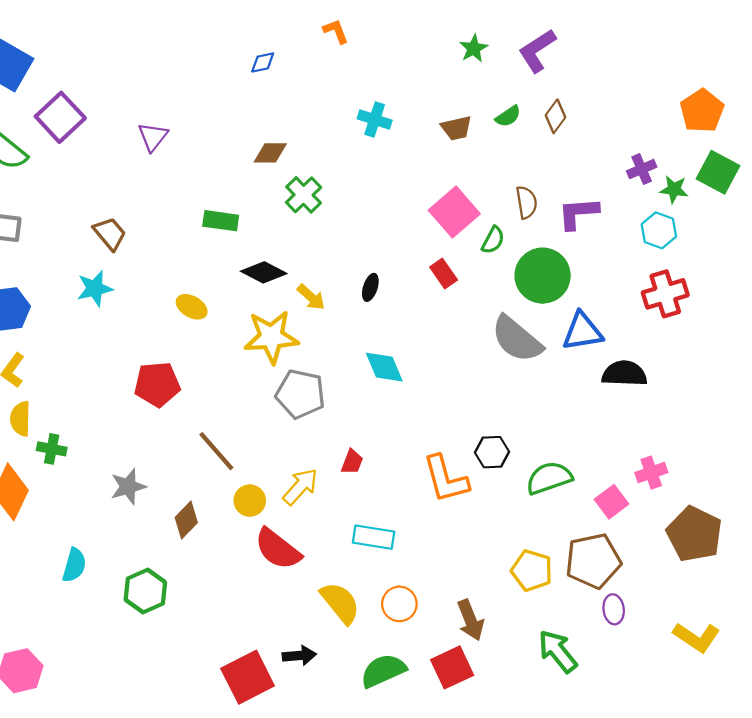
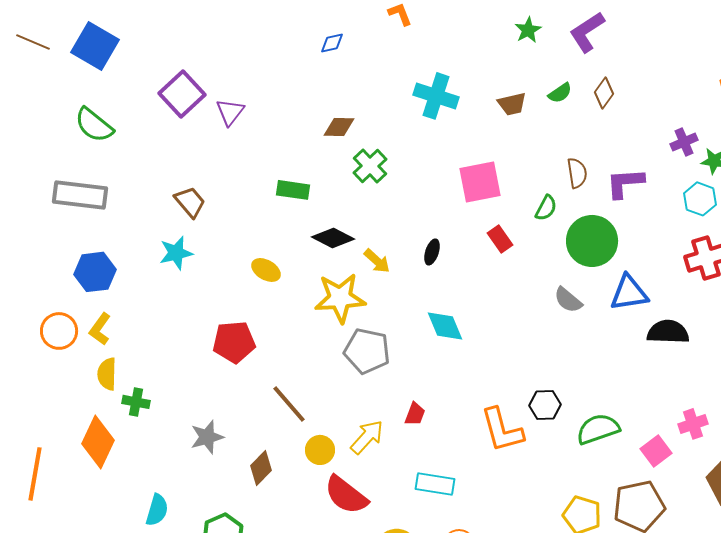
purple square: (60, 117) -> (182, 94), moved
cyan cross: (375, 119) -> (436, 96), size x1.4
pink square: (454, 212) -> (480, 182), moved, turned 30
gray semicircle: (517, 339) -> (568, 300), size x0.6

